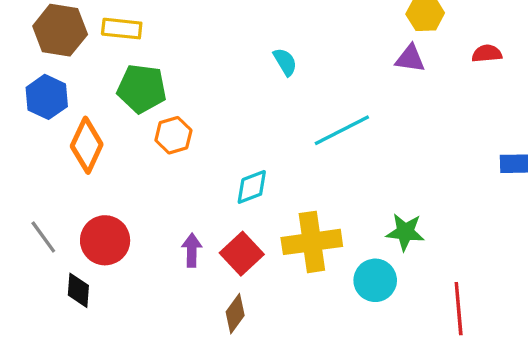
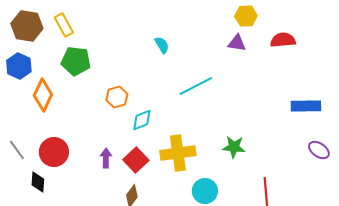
yellow rectangle: (122, 29) -> (64, 25), turned 55
red semicircle: (487, 54) -> (283, 40), size x1.4
orange hexagon: (173, 135) -> (117, 97), moved
cyan circle: (375, 280) -> (205, 191), moved

